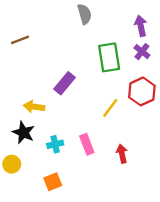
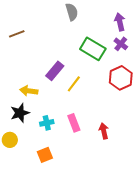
green rectangle: (109, 57) -> (93, 49), turned -50
yellow line: (110, 108) -> (74, 84), moved
black star: (23, 133) -> (20, 113), turned 30

